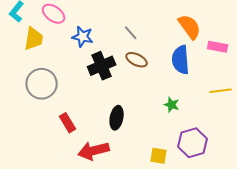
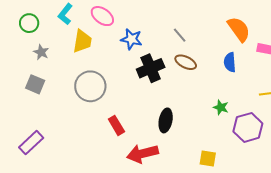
blue semicircle: (181, 60) -> (230, 62), size x0.7
purple hexagon: (193, 143) -> (248, 127), moved

